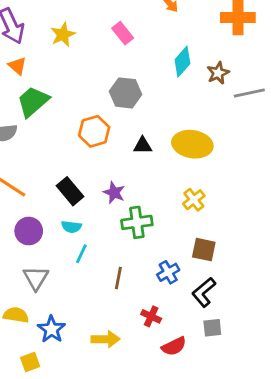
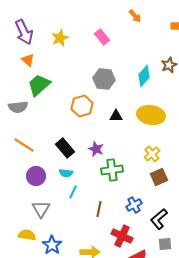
cyan diamond: (182, 62) -> (144, 76), moved
brown square: (204, 250) -> (159, 177), moved, turned -36
red cross: (151, 316) -> (122, 236), size x1.5

